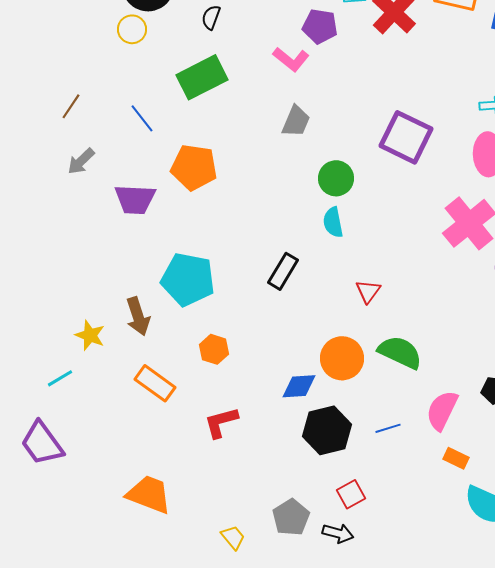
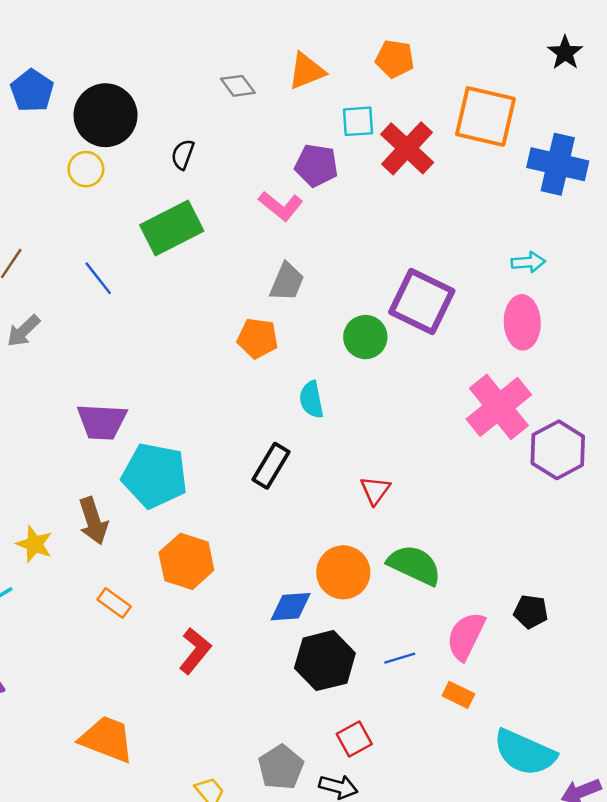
orange pentagon: (194, 167) -> (257, 338), moved, size x0.7
green circle: (336, 178) -> (365, 337), moved
purple trapezoid: (135, 199) -> (102, 422), moved
cyan semicircle: (333, 222) -> (311, 400), moved
orange hexagon: (214, 349) -> (186, 561), size x1.5
orange rectangle: (155, 383) -> (114, 603), size x0.7
red L-shape: (221, 422) -> (195, 651), turned 144
orange rectangle: (456, 458) -> (458, 695), moved

